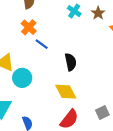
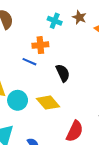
orange cross: (29, 27) -> (40, 45), moved, turned -35
yellow diamond: (66, 92) -> (48, 103), moved

